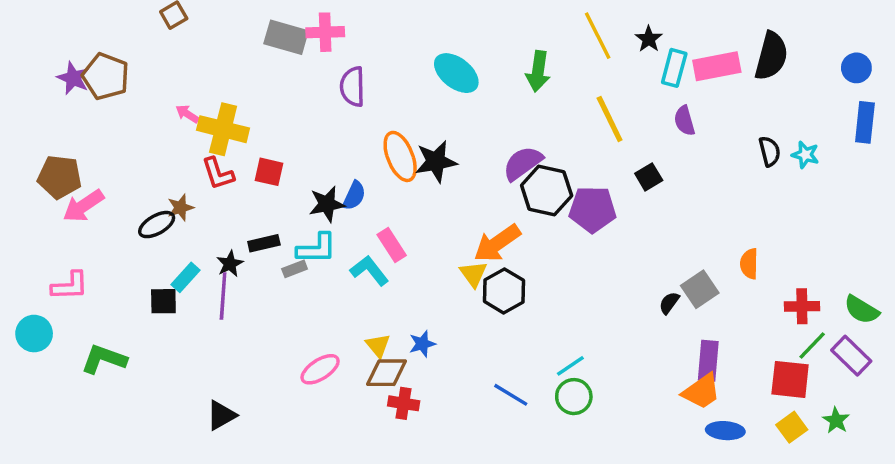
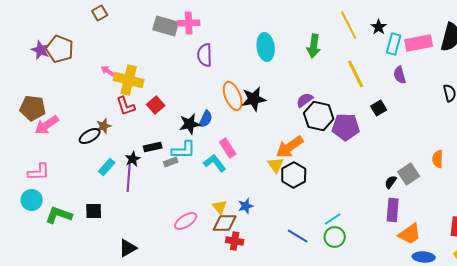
cyan ellipse: (456, 73) -> (266, 47), turned 44
purple semicircle: (523, 163) -> (305, 100), size x0.7
red square: (269, 172) -> (156, 105), turned 36
black square: (163, 301) -> (94, 211), moved
cyan circle: (34, 334) -> (32, 200), moved
purple rectangle: (708, 361) -> (393, 210), moved

